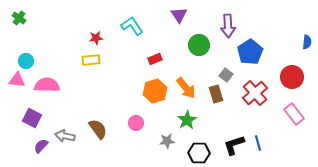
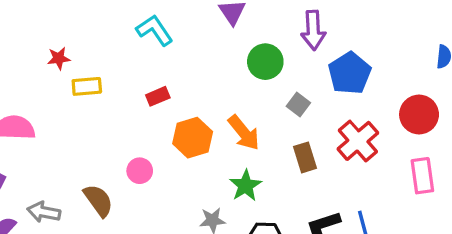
red star: (96, 38) -> (59, 58), moved
red rectangle: (155, 59) -> (158, 96), moved
gray square: (226, 75) -> (298, 105), moved
brown rectangle: (216, 94) -> (305, 157), moved
pink rectangle: (294, 114) -> (422, 176), turned 30
pink circle: (136, 123) -> (140, 171), moved

